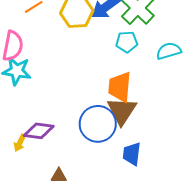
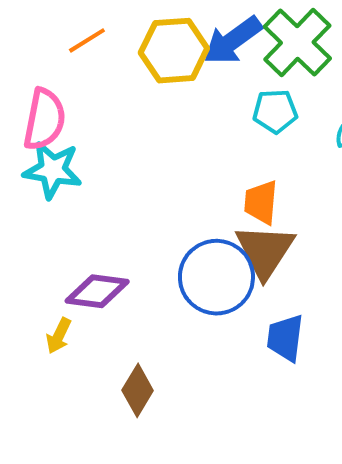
orange trapezoid: (120, 87) -> (261, 202), size x0.7
yellow arrow: (20, 143) -> (59, 336), moved

